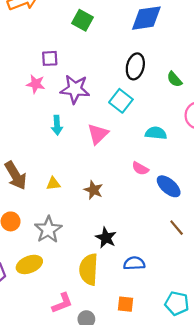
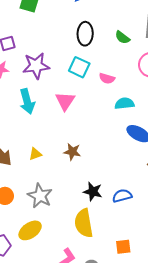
cyan arrow: (57, 125) -> (27, 101), size x1.4
cyan semicircle: (156, 133) -> (124, 103), moved
pink semicircle: (140, 168) -> (107, 78), moved
blue semicircle: (134, 263) -> (122, 196), moved

